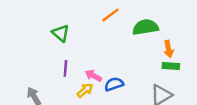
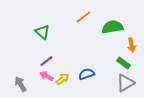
green rectangle: (171, 66) -> (123, 63), moved, turned 32
purple line: (65, 68) -> (46, 61), turned 48
pink arrow: (93, 76) -> (46, 76), moved

